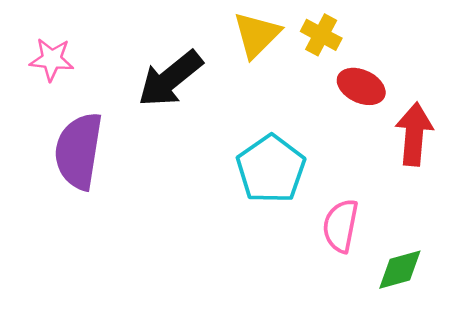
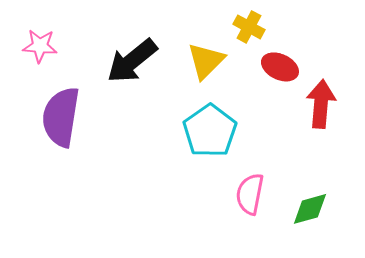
yellow triangle: (257, 35) -> (206, 61), moved
pink semicircle: (341, 226) -> (250, 194), moved

